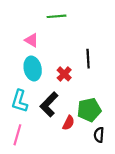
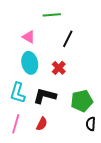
black line: (88, 59) -> (68, 39), moved, turned 30
black L-shape: (49, 104) -> (45, 96), turned 60
red semicircle: (69, 123) -> (42, 124), moved

